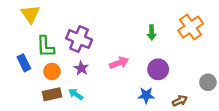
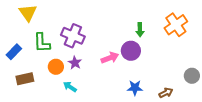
blue rectangle: (24, 63) -> (14, 52), moved, turned 70
purple circle: (158, 69) -> (131, 51), moved
orange circle: (52, 71) -> (56, 67), moved
brown rectangle: (52, 94) -> (25, 79), moved

